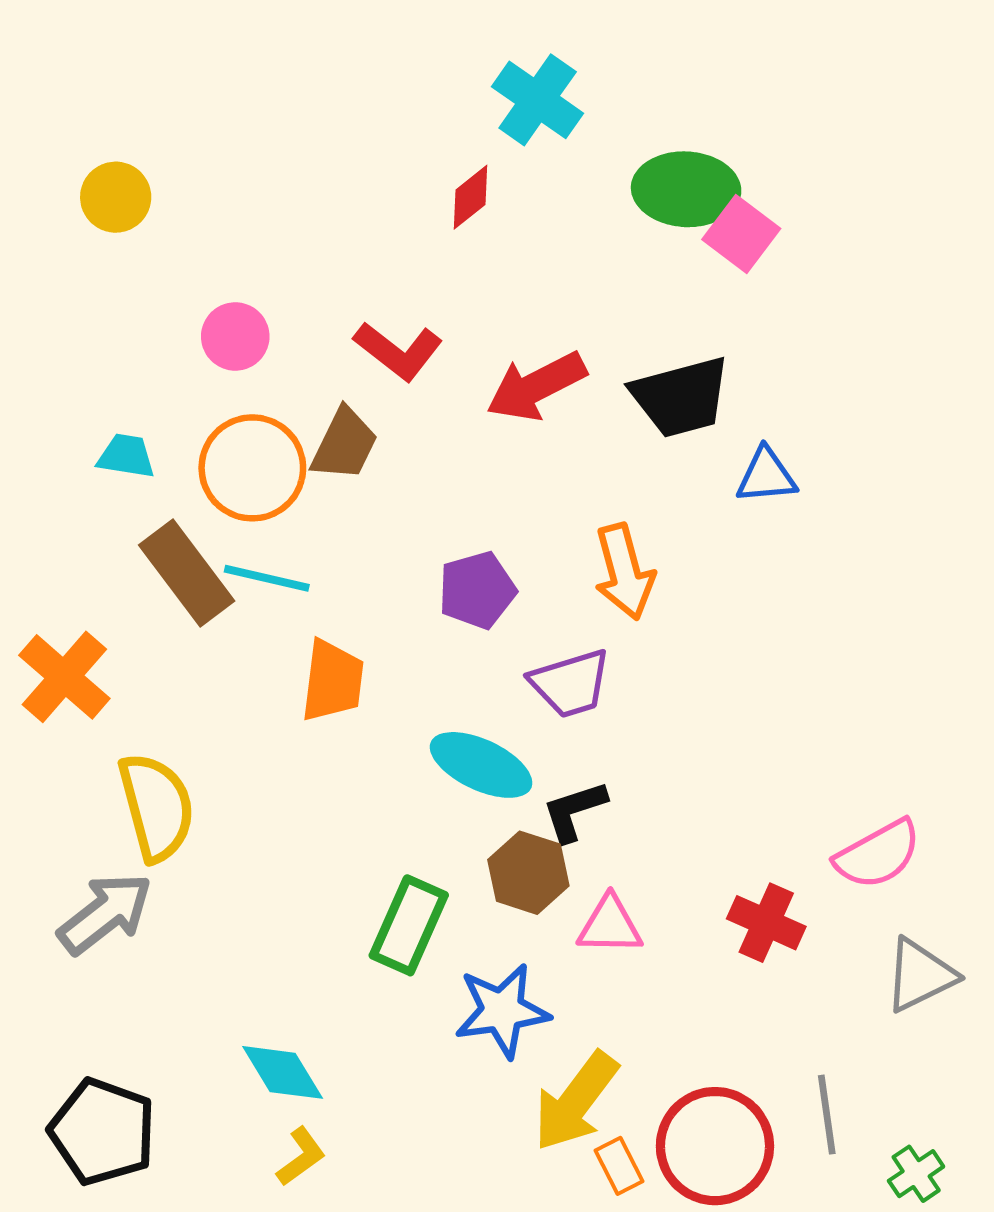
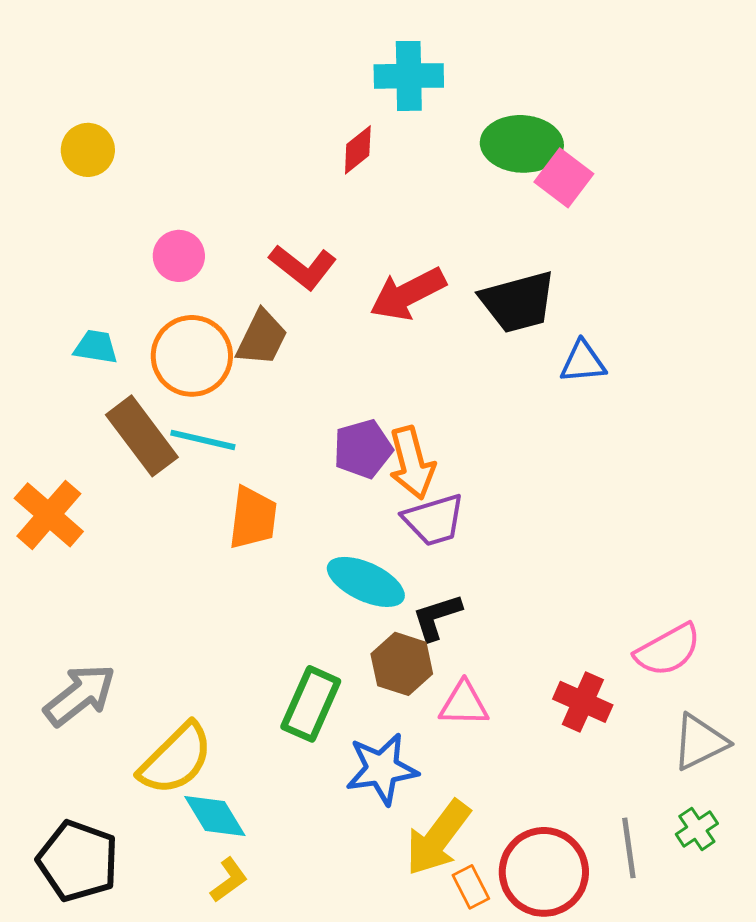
cyan cross: (538, 100) -> (409, 76), turned -36
orange arrow: (624, 572) -> (412, 463), moved
yellow semicircle: (156, 807) -> (176, 759), moved, turned 60
green cross: (916, 1174) -> (697, 829), moved

